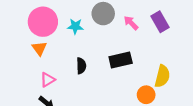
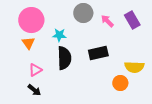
cyan star: (75, 26) -> (59, 35), moved
black semicircle: (81, 66) -> (64, 58), size x1.6
yellow semicircle: (162, 76) -> (134, 67), turned 78

